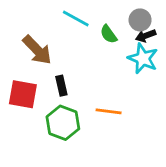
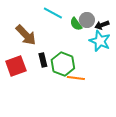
gray circle: (140, 20) -> (87, 20), moved
red square: (23, 94) -> (16, 66), turned -30
green hexagon: (63, 123) -> (63, 64), moved

